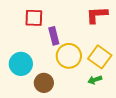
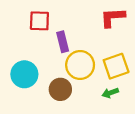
yellow square: (100, 57) -> (116, 66), turned 35
brown circle: (44, 83) -> (60, 89), moved

